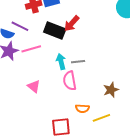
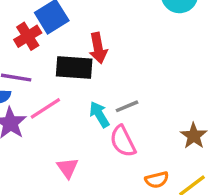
red arrow: (72, 24) -> (98, 48), turned -36
pink triangle: (34, 86) -> (68, 168), turned 32

